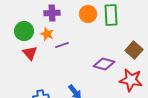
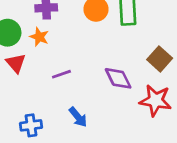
purple line: (62, 45) -> (61, 74), moved
purple diamond: (104, 64) -> (118, 78), turned 50

